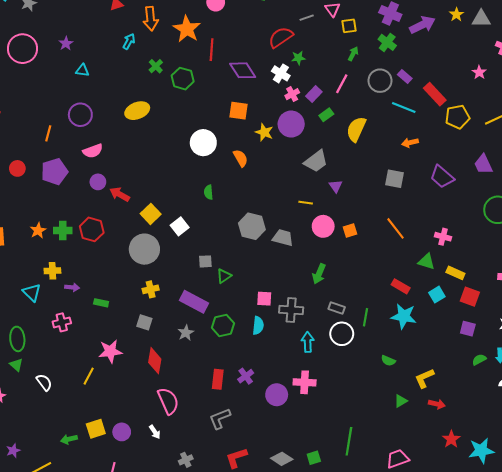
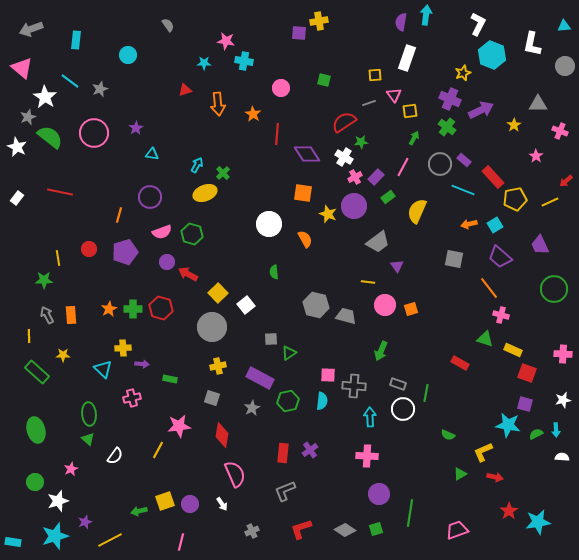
yellow star: (456, 15) -> (514, 125), moved
orange star: (187, 29) -> (253, 114), size x0.6
cyan arrow: (129, 41) -> (197, 165), moved
green cross: (156, 66) -> (223, 173), moved
green hexagon: (183, 79) -> (192, 234), moved
orange line: (395, 228) -> (489, 288), moved
cyan square: (437, 295) -> (495, 225), moved
cyan star: (404, 316) -> (508, 425), moved
white semicircle: (44, 382) -> (115, 456), turned 72
purple circle: (277, 395) -> (379, 494), moved

